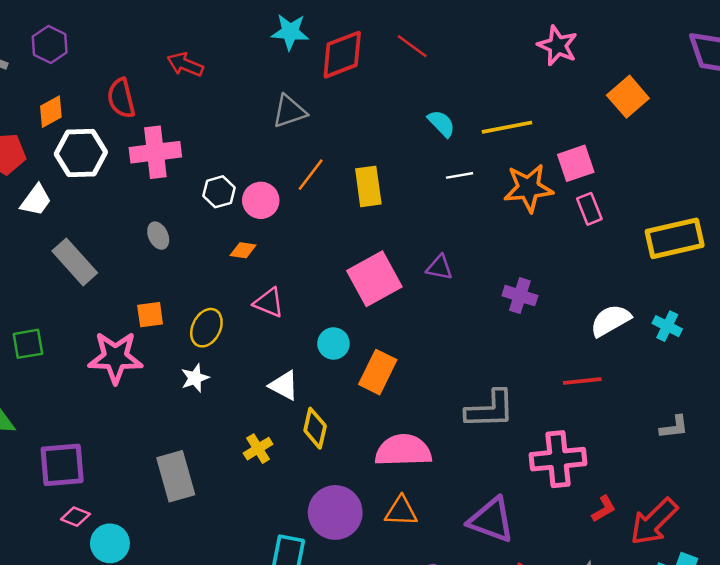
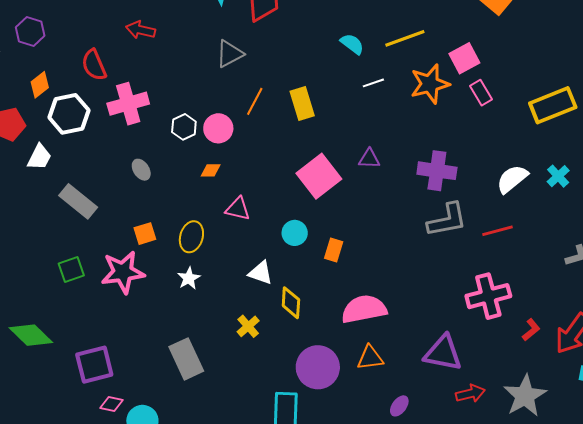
purple cross: (520, 296) -> (437, 171), size x1.4
cyan cross: (667, 326) -> (558, 176), turned 30
green square: (28, 344) -> (71, 269), moved
orange rectangle: (378, 372) -> (334, 250), size x0.7
gray L-shape: (490, 409) -> (447, 220), moved

